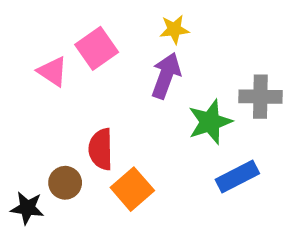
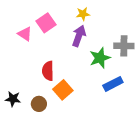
brown circle: (65, 183) -> (39, 104), moved

